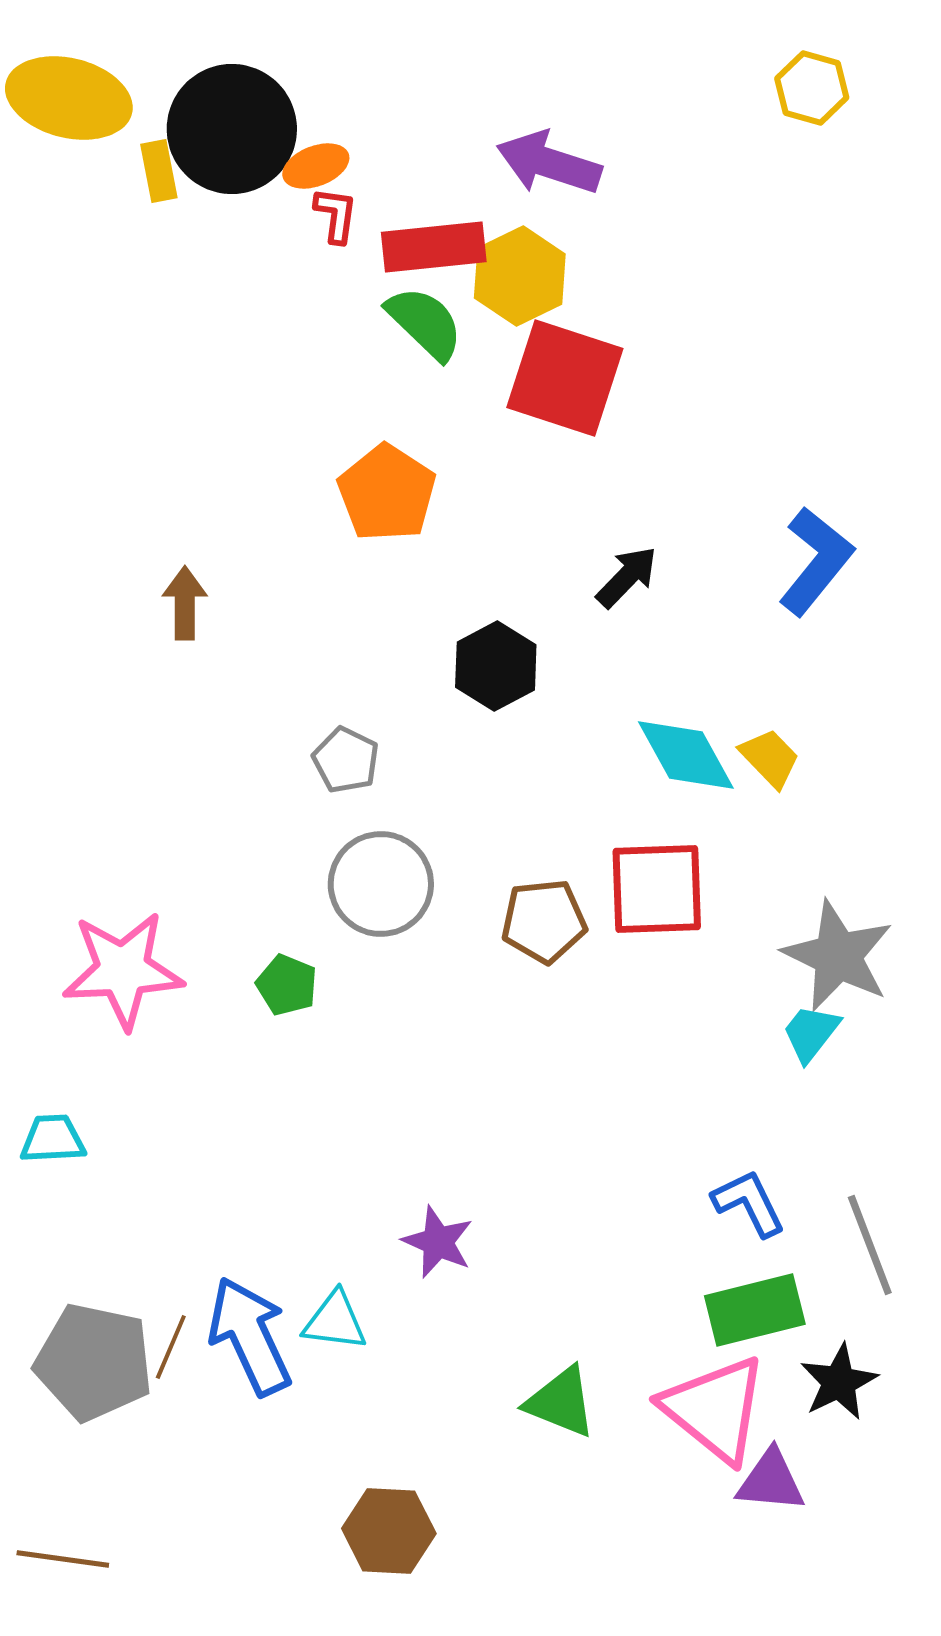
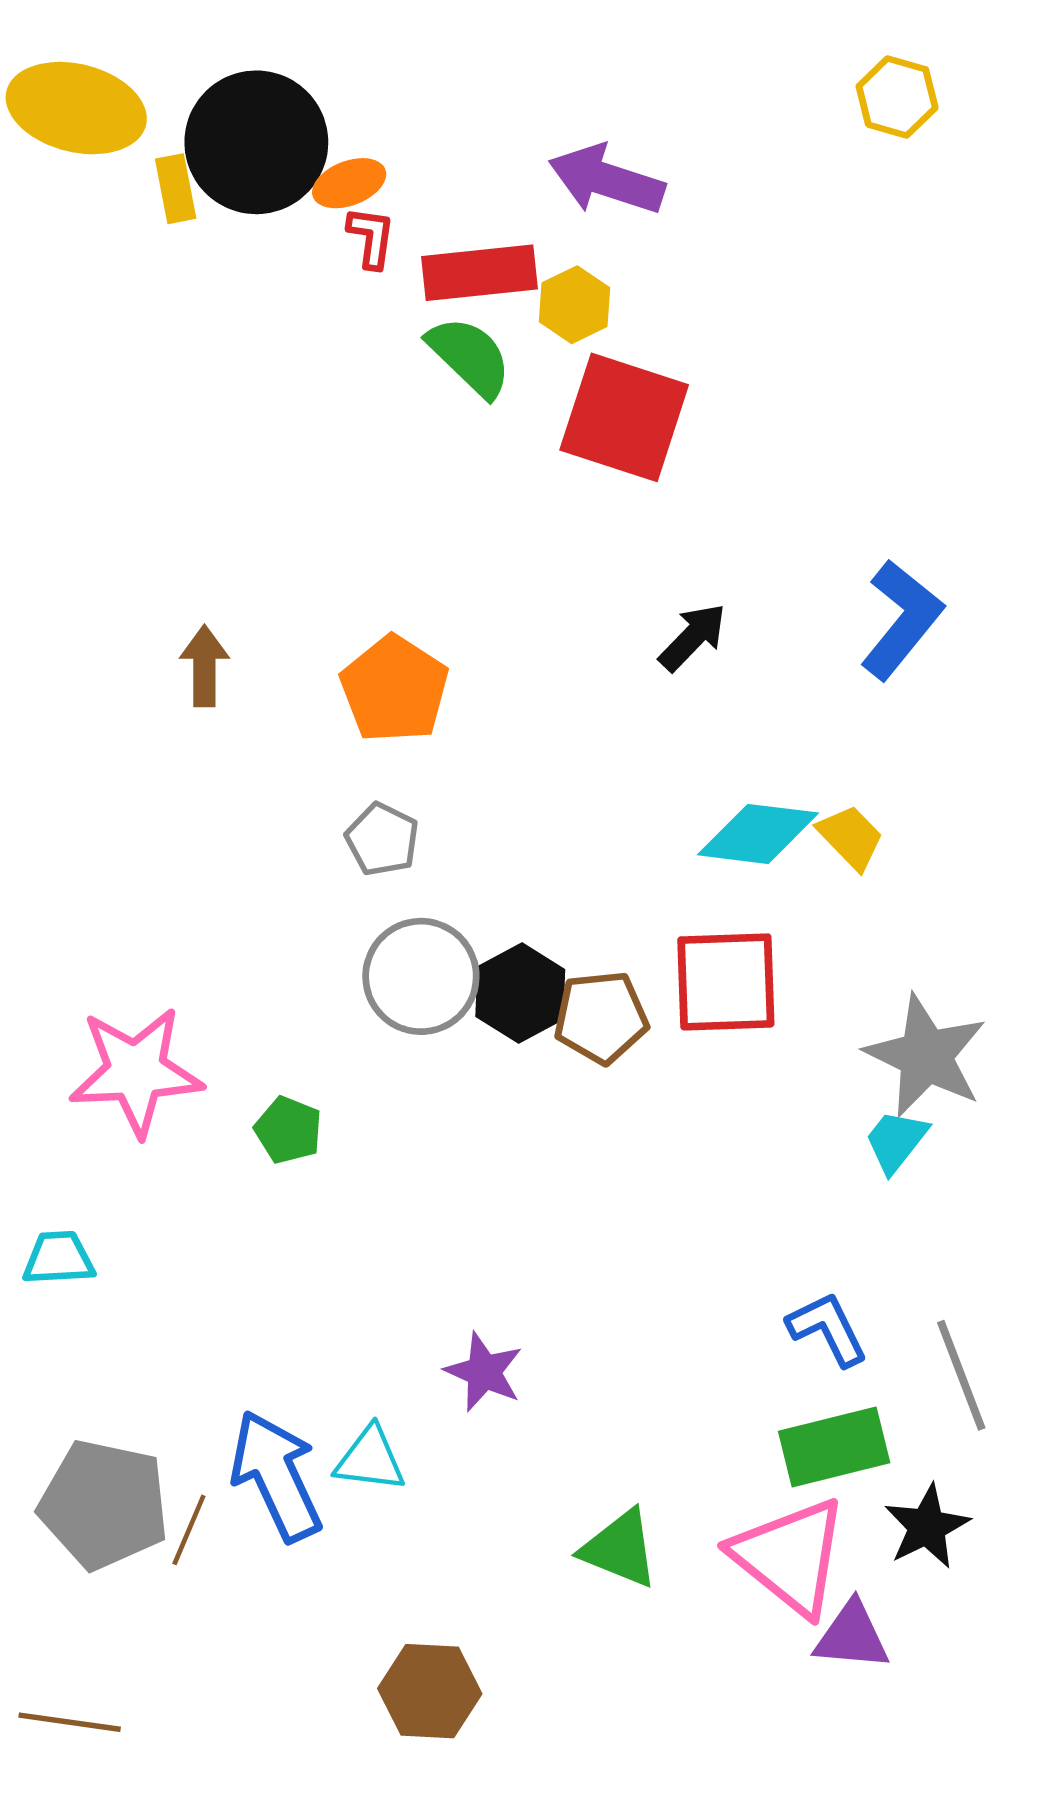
yellow hexagon: (520, 276) -> (574, 305), size x0.7
orange pentagon: (387, 493) -> (394, 689), moved
black hexagon: (496, 666) -> (520, 993), moved
cyan diamond: (686, 755) -> (758, 834), turned -54
green pentagon: (287, 985) -> (288, 1130), moved
brown line: (171, 1347) -> (189, 1530), moved

